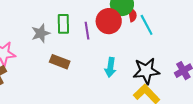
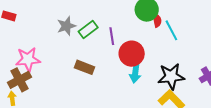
red circle: (109, 21) -> (132, 54), moved
green rectangle: (63, 24) -> (88, 30), turned 54
gray star: (41, 33) -> (66, 26), moved

